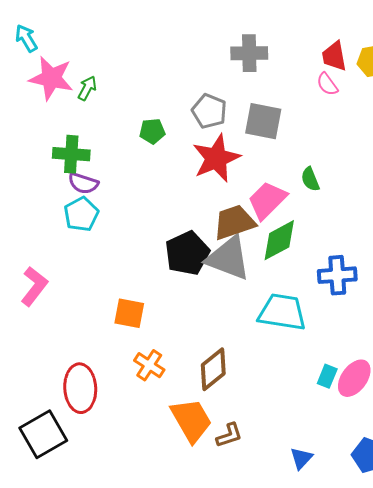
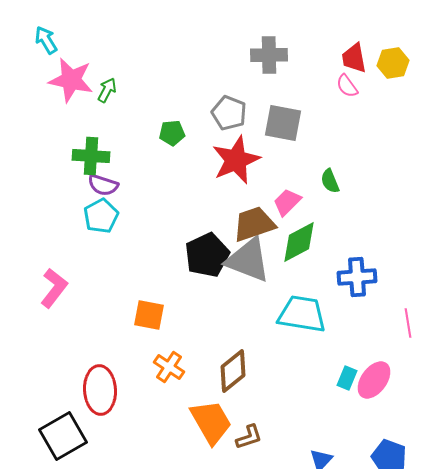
pink trapezoid: (267, 200) -> (287, 202), size x0.7

